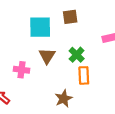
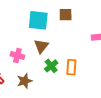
green cross: (77, 55) -> (51, 66), moved
brown star: (64, 99) -> (25, 81), moved

